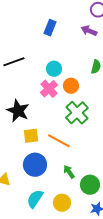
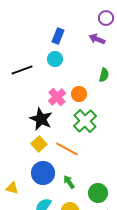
cyan circle: (54, 69) -> (55, 59), moved
black star: (18, 111) -> (41, 119), moved
yellow square: (31, 136) -> (39, 144), turned -35
green arrow: (69, 172) -> (69, 182), moved

